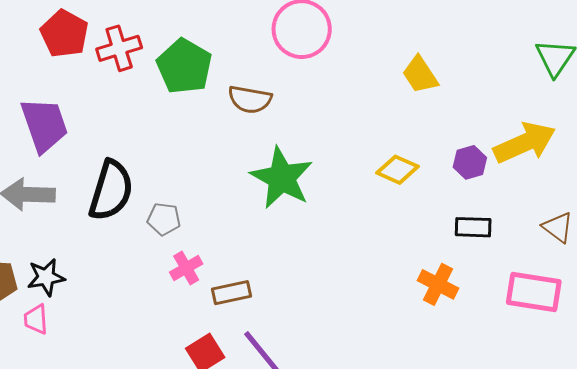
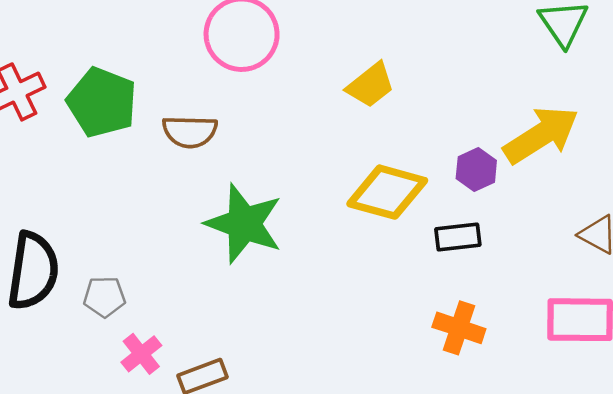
yellow trapezoid: (420, 75) -> (370, 85), moved, turned -87
yellow diamond: (397, 170) -> (387, 192), size x1.5
black rectangle: (473, 227) -> (458, 237), moved

